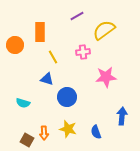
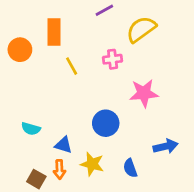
blue triangle: (47, 79) -> (64, 145), moved
blue circle: (67, 97) -> (106, 123), moved
blue arrow: (122, 116) -> (166, 146), turned 72

